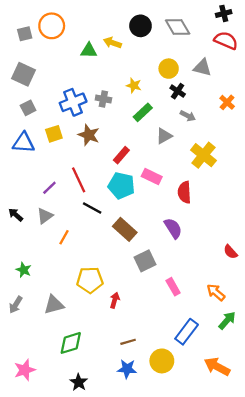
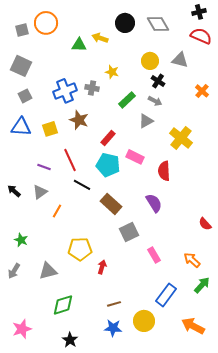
yellow star: (134, 85) -> (112, 72), moved
gray arrow: (188, 116) -> (155, 101), moved
yellow square: (54, 134) -> (50, 129), moved
purple line: (49, 188) -> (44, 167), turned 64

